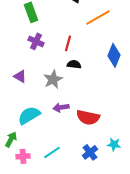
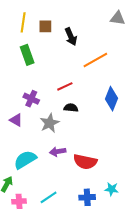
purple cross: (36, 41) -> (31, 99), moved
red line: (68, 43) -> (65, 86), turned 49
blue cross: (90, 152) -> (87, 197), turned 35

